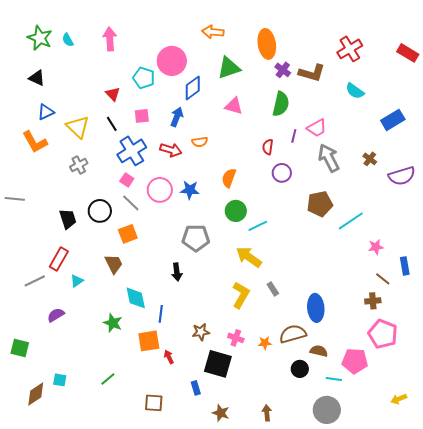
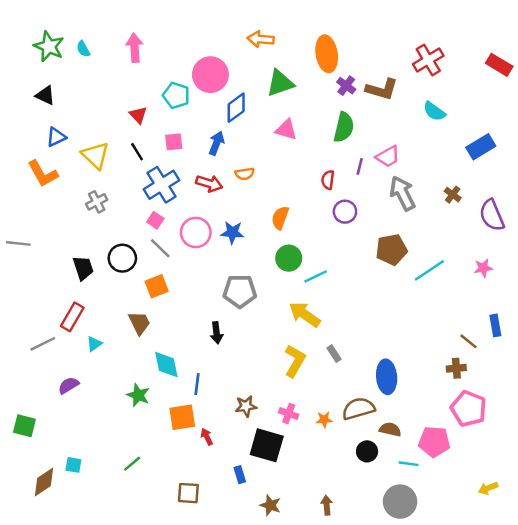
purple semicircle: (402, 176) -> (492, 215), turned 84
pink star: (376, 247) -> (483, 268), moved

